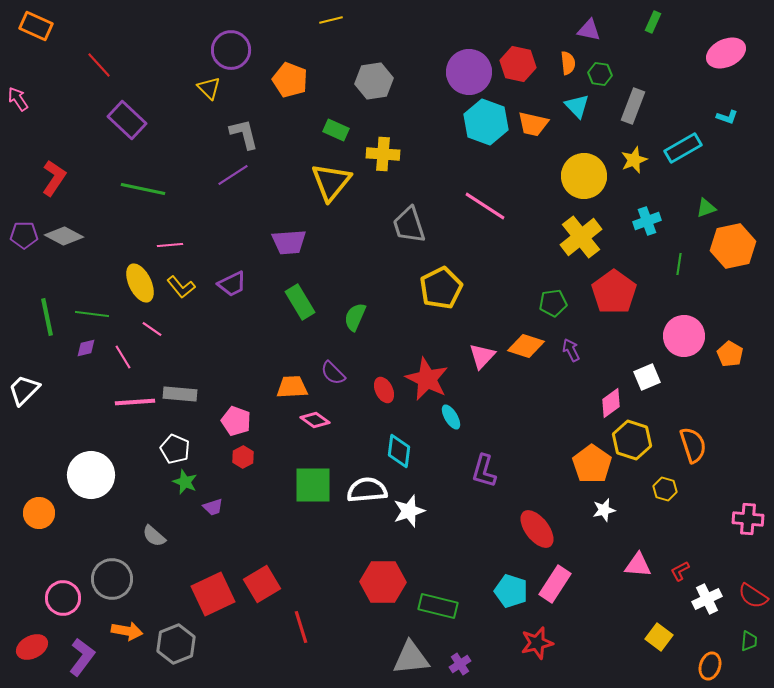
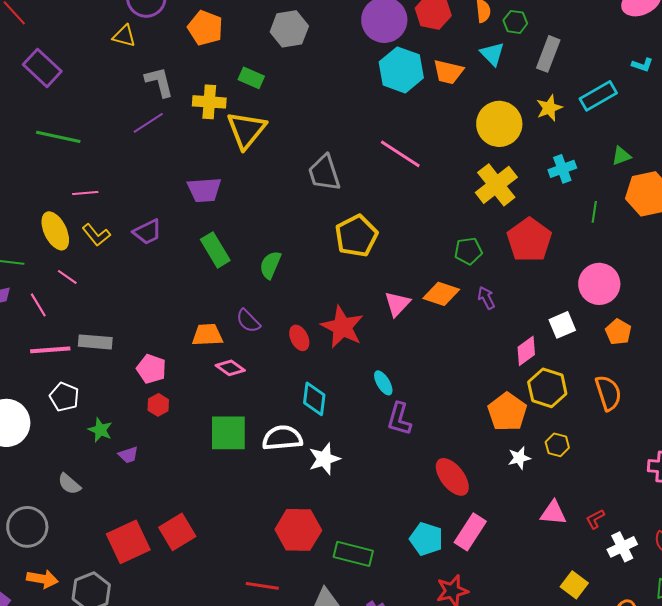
yellow triangle: (209, 88) -> (124, 36), turned -30
yellow cross: (383, 154) -> (209, 102), moved
orange pentagon: (730, 354) -> (618, 332), moved
cyan ellipse: (451, 417) -> (383, 383), moved
white pentagon: (175, 449) -> (64, 397), moved
yellow hexagon: (665, 489) -> (557, 445), moved
red line: (301, 627) -> (262, 586), moved, turned -64

